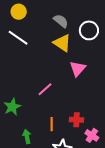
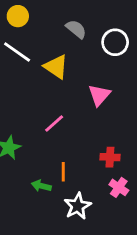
yellow triangle: (62, 43) -> (56, 67), moved
red cross: (77, 120) -> (110, 157), moved
green arrow: (27, 137) -> (41, 186), moved, turned -64

